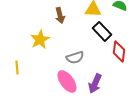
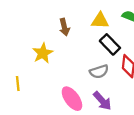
gray semicircle: (75, 57) -> (99, 72), moved
purple arrow: (95, 83) -> (102, 101), turned -66

